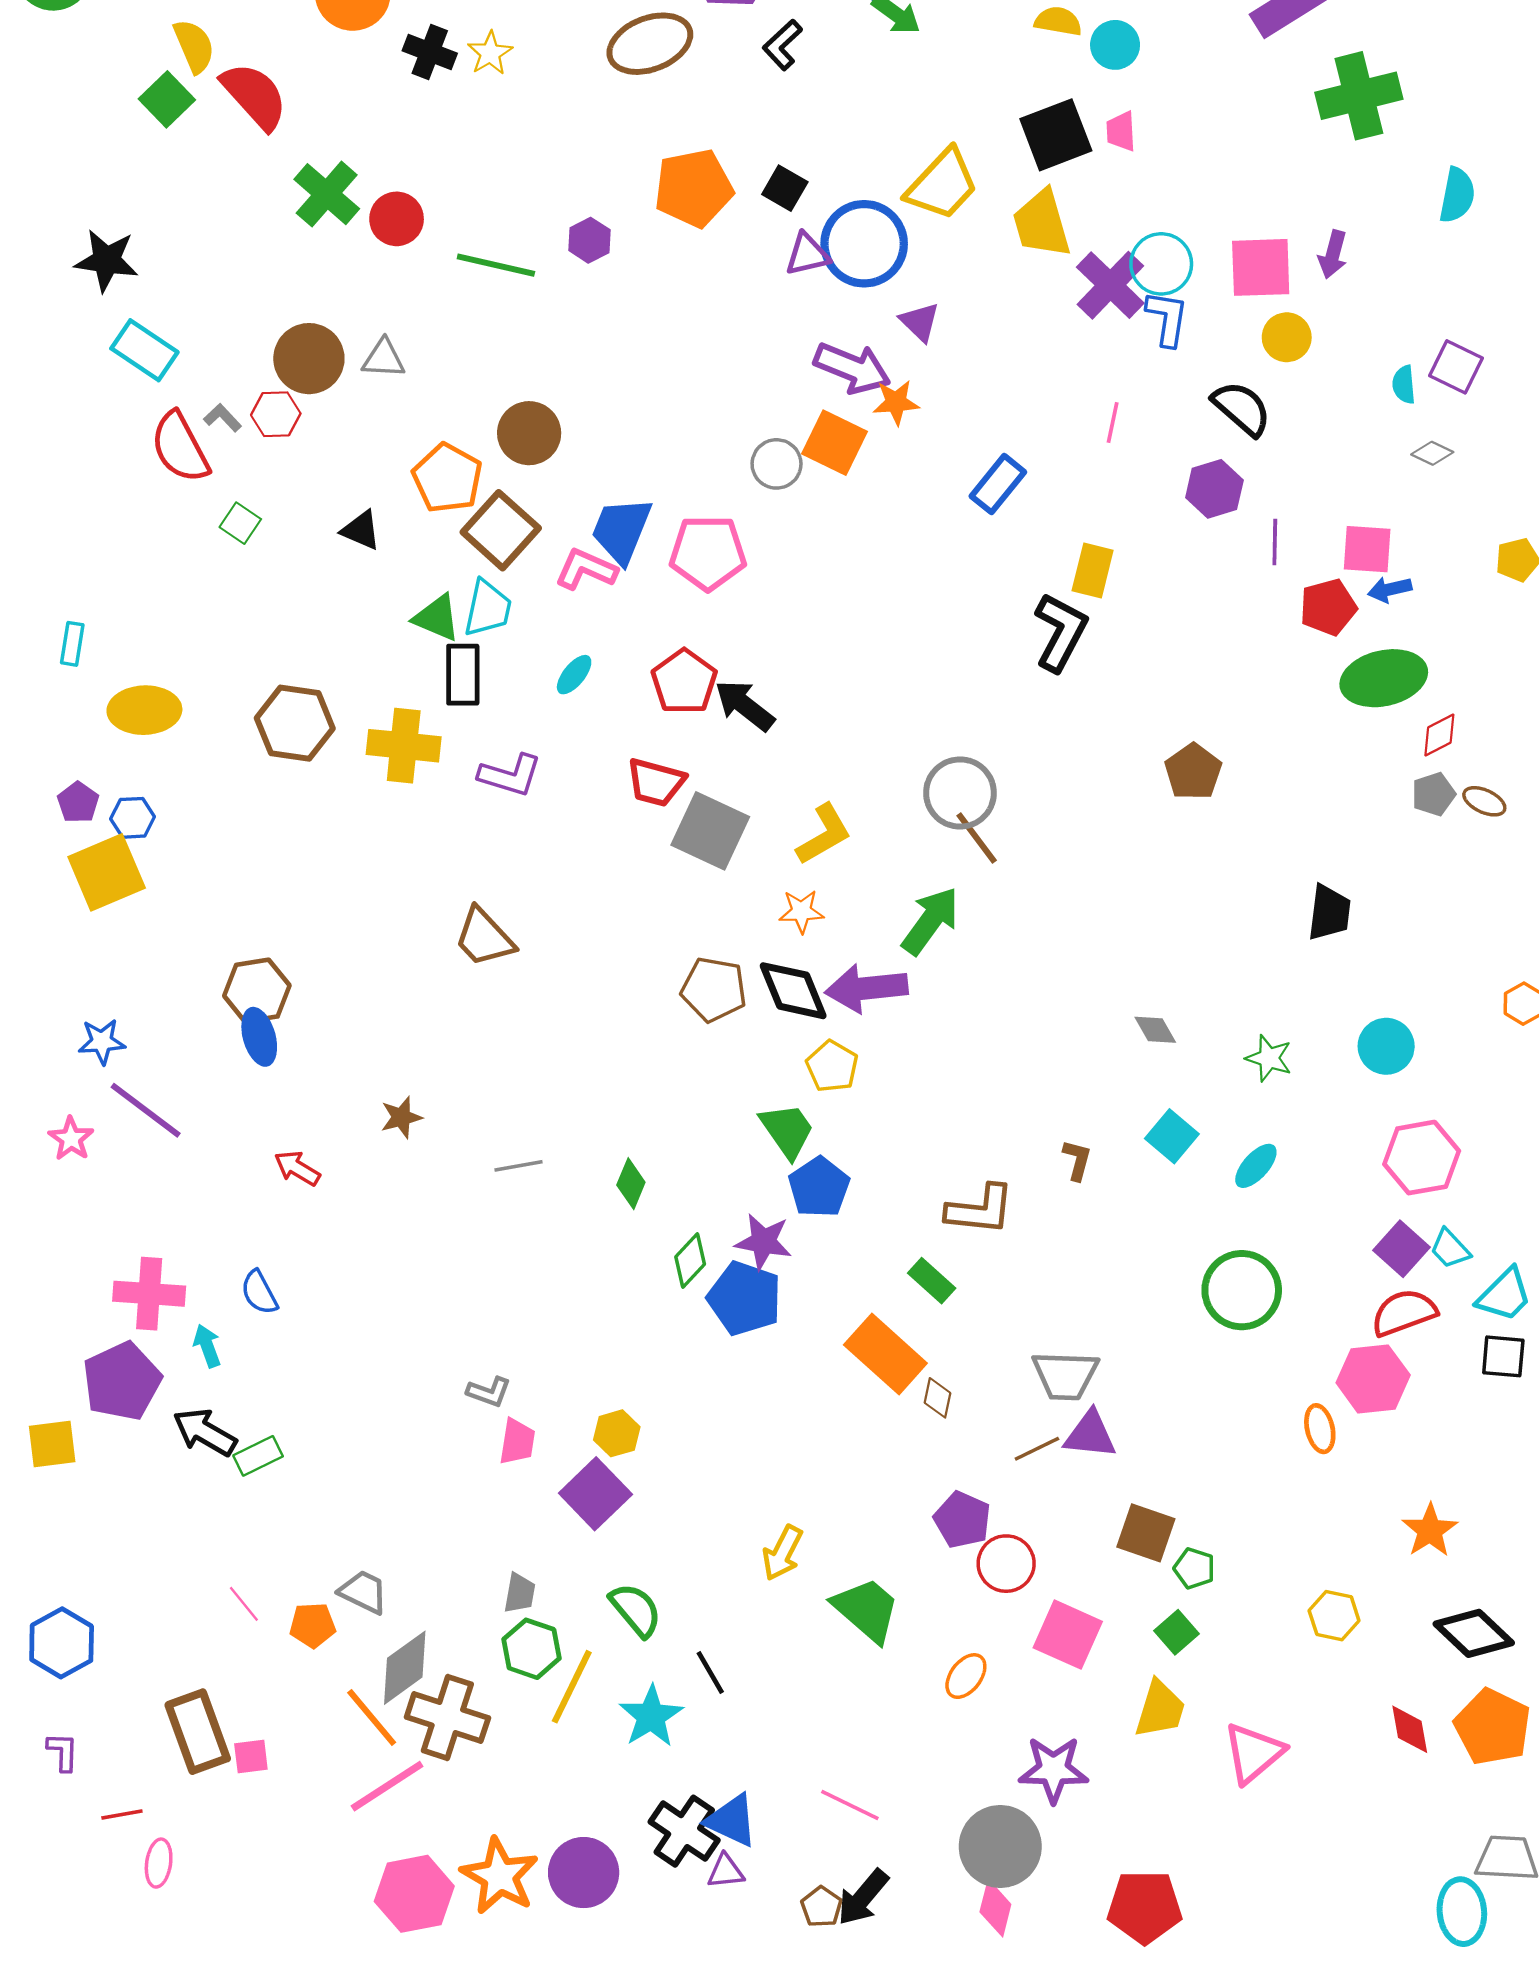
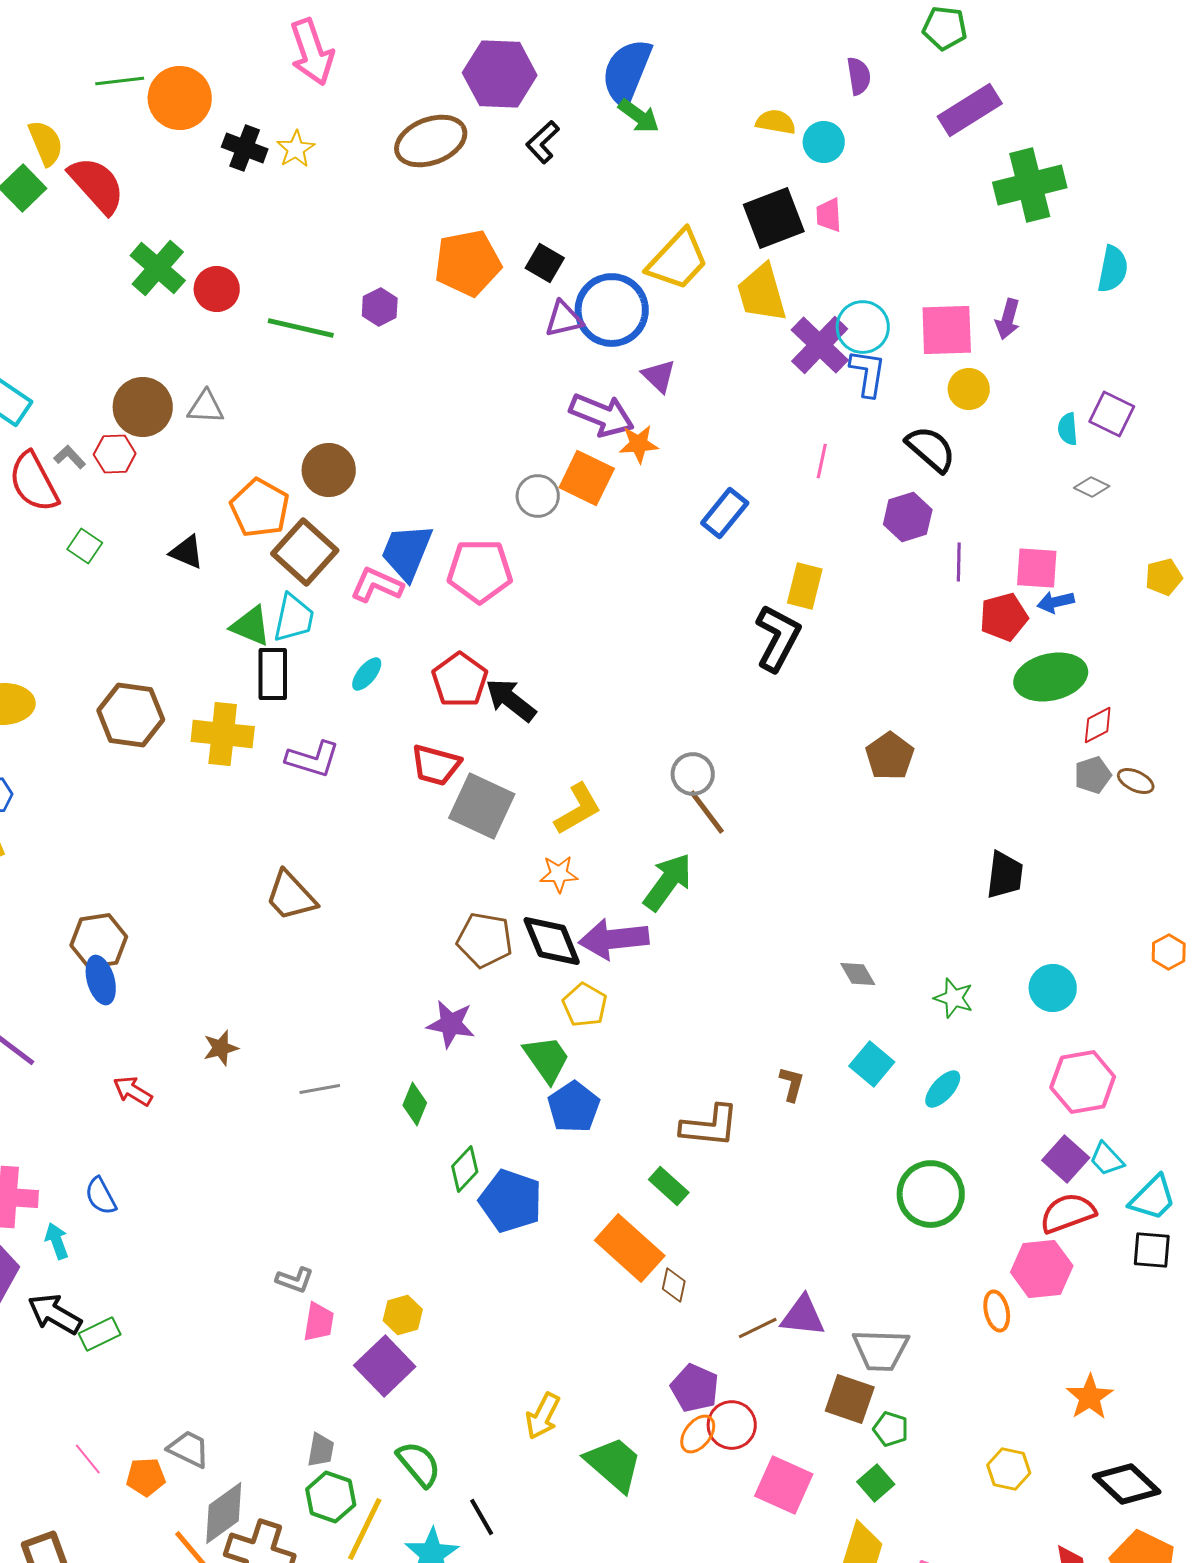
gray circle: (960, 793) -> (693, 774), size x0.7
purple star: (763, 1242) -> (451, 1024), moved
gray trapezoid: (1065, 1375) -> (881, 1350), moved
orange ellipse: (966, 1676) -> (698, 1434), moved

